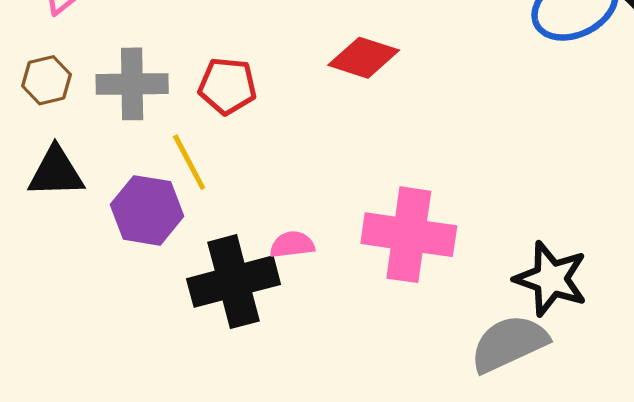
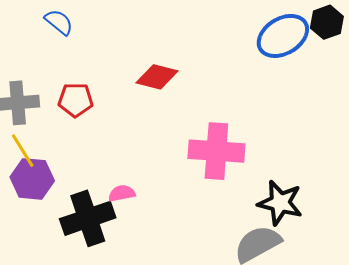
yellow line: (189, 162) -> (23, 151), moved
pink cross: (409, 235) -> (216, 151), moved

